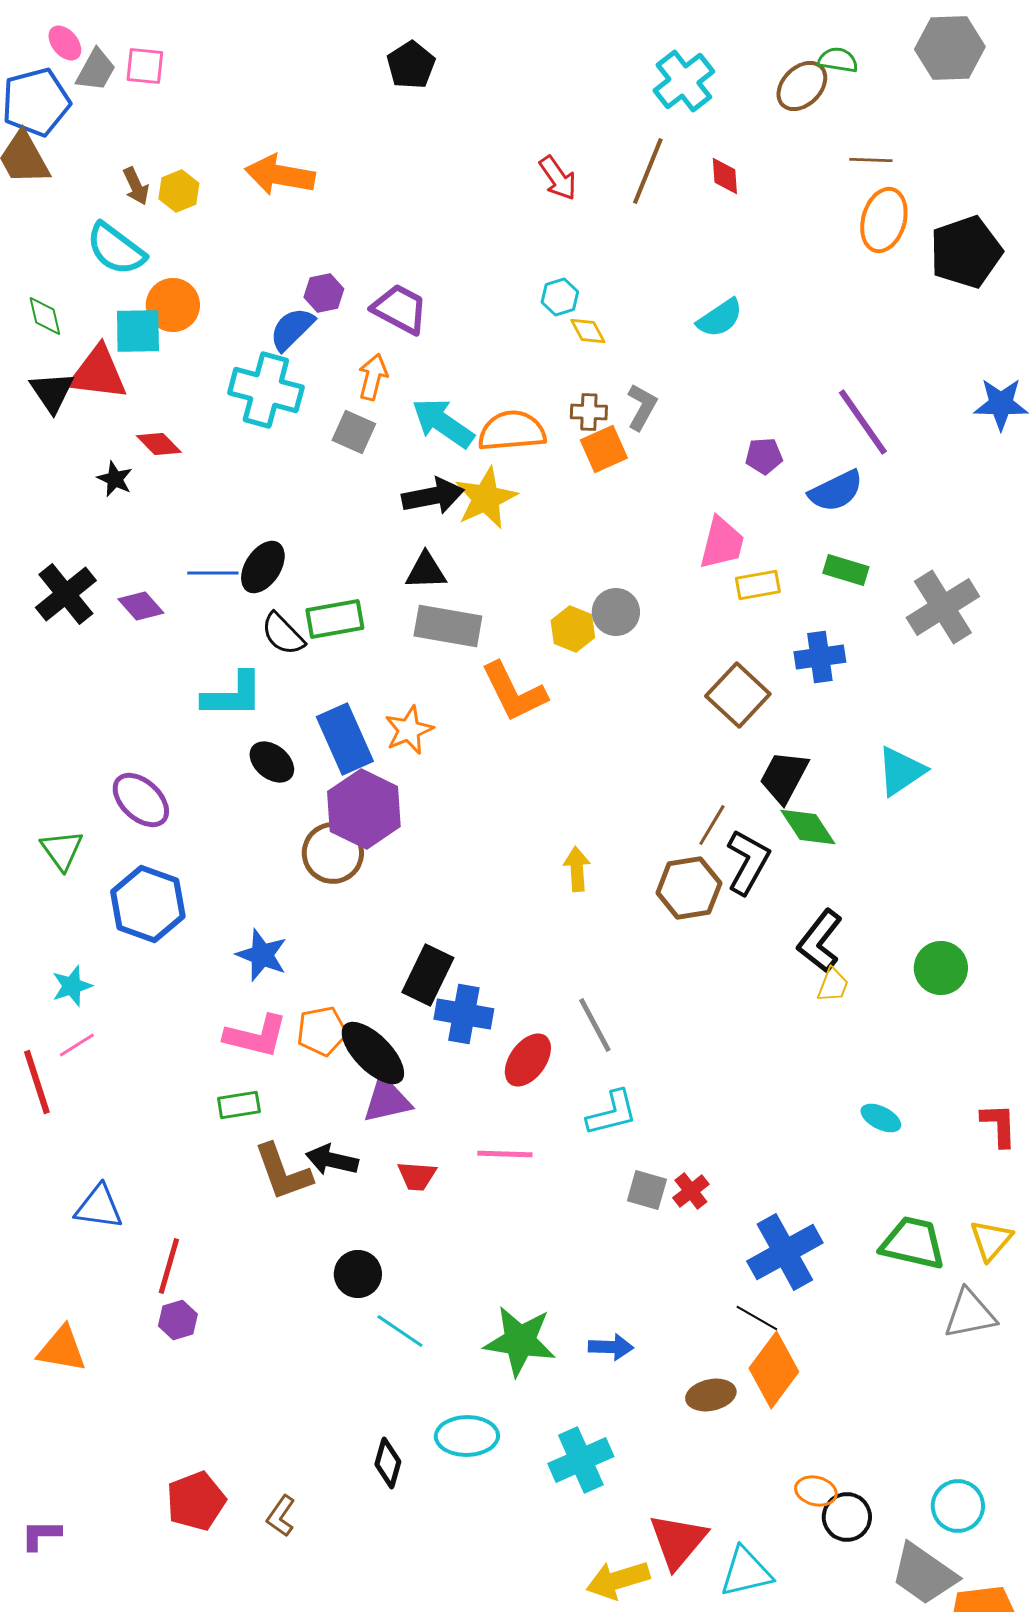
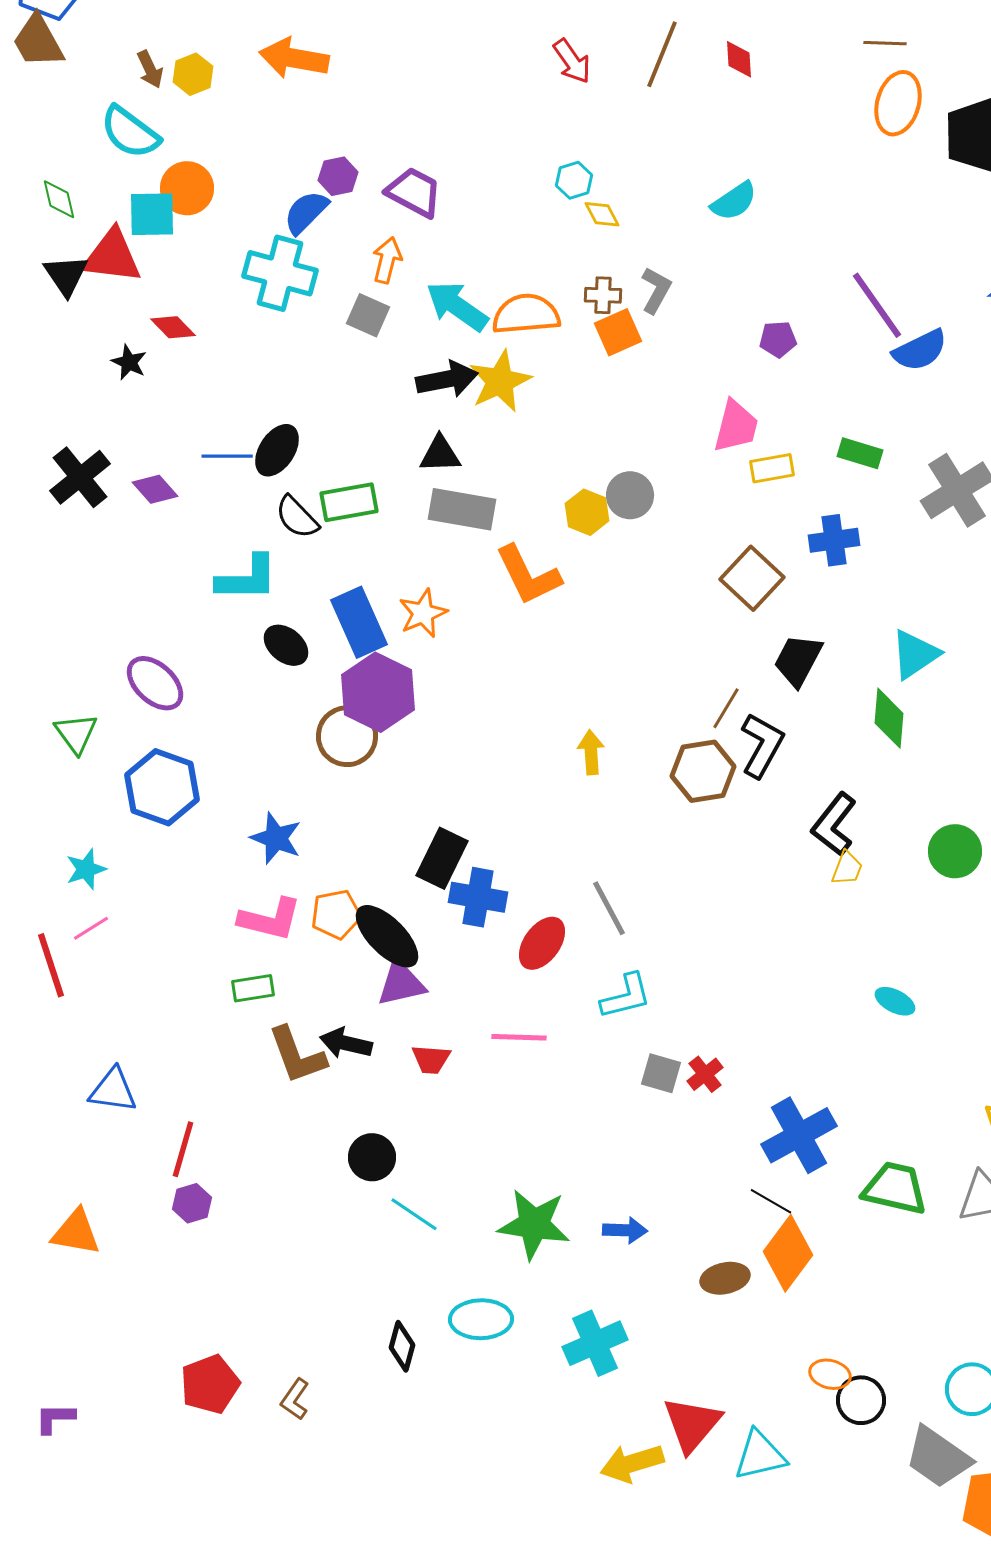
blue semicircle: (836, 491) -> (920, 350), moved
green diamond: (808, 827) -> (889, 718), moved, turned 38
green trapezoid: (913, 1243) -> (895, 1188), moved

